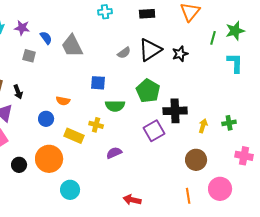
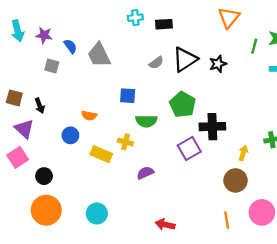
black rectangle: (147, 14) -> (164, 24), moved
yellow arrow: (203, 126) -> (243, 153), moved
orange circle: (49, 159) -> (46, 210), moved
black circle: (19, 165) -> (44, 176), moved

